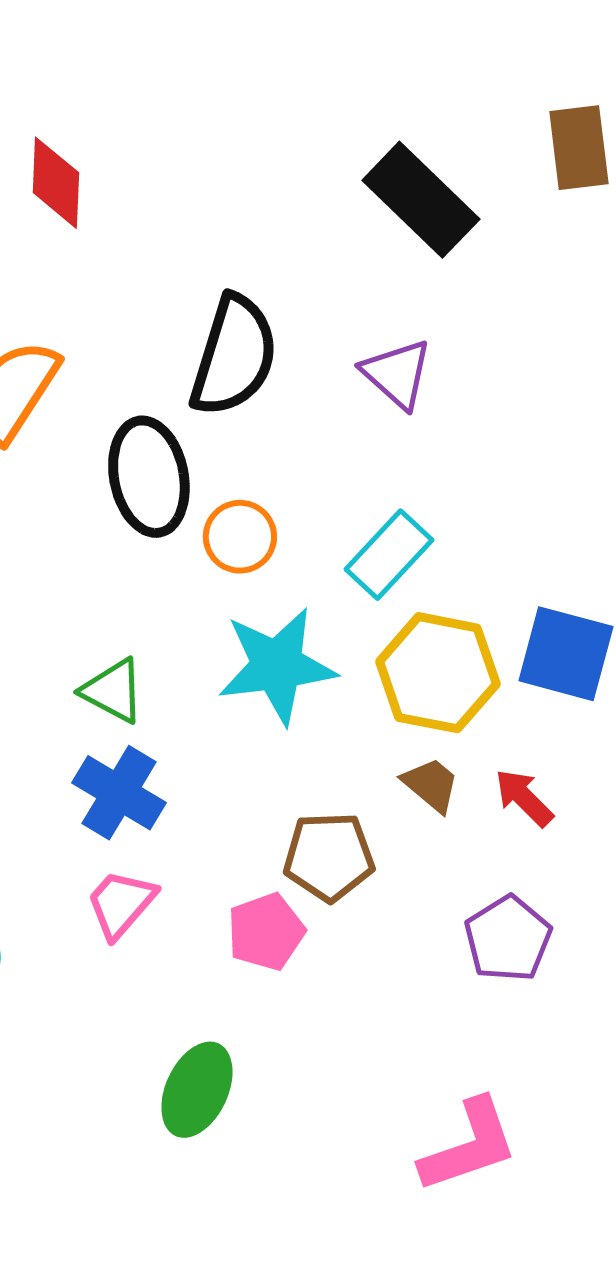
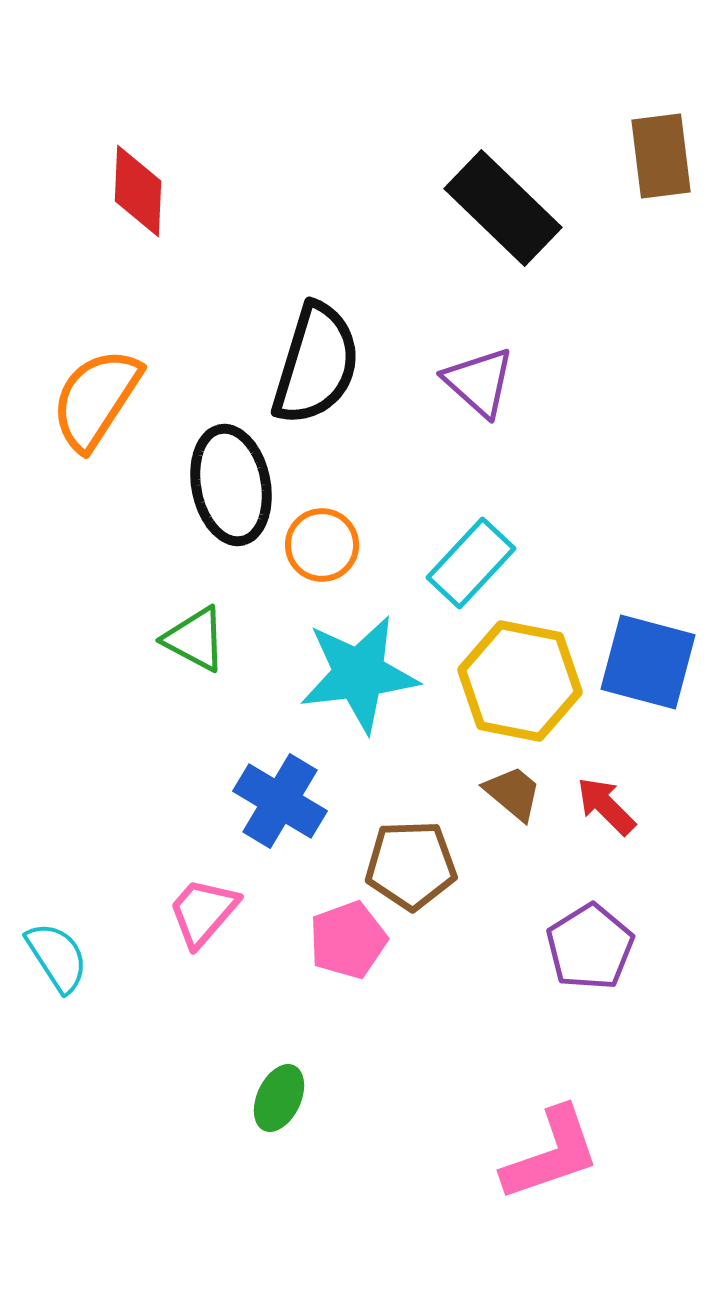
green triangle: (113, 691) -> (195, 639), moved
blue cross: (119, 793) -> (280, 801), moved
green ellipse: (197, 1090) -> (279, 1098), size x0.7

